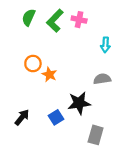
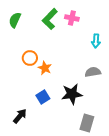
green semicircle: (29, 17) -> (15, 20), moved
black arrow: (22, 117) -> (20, 116), moved
blue square: (56, 117) -> (43, 97), moved

